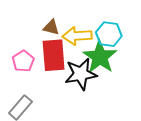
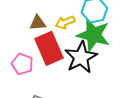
yellow arrow: (77, 36) -> (65, 22), size x0.7

